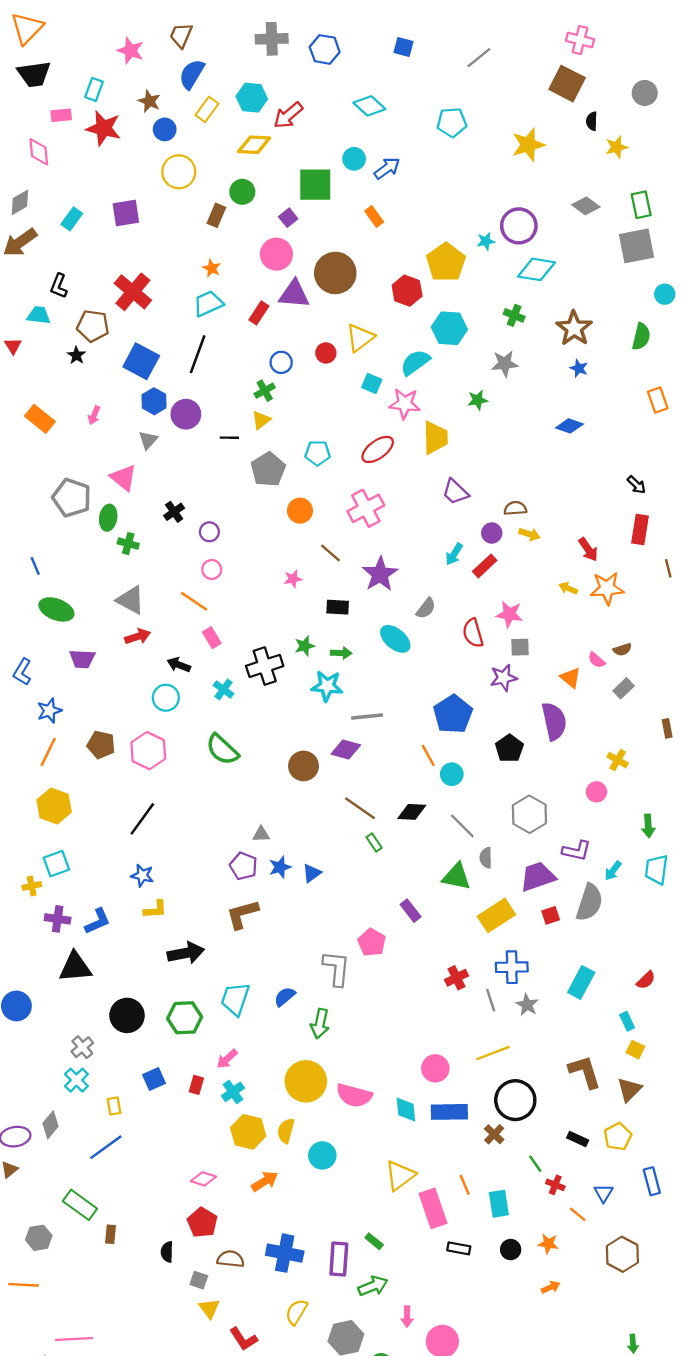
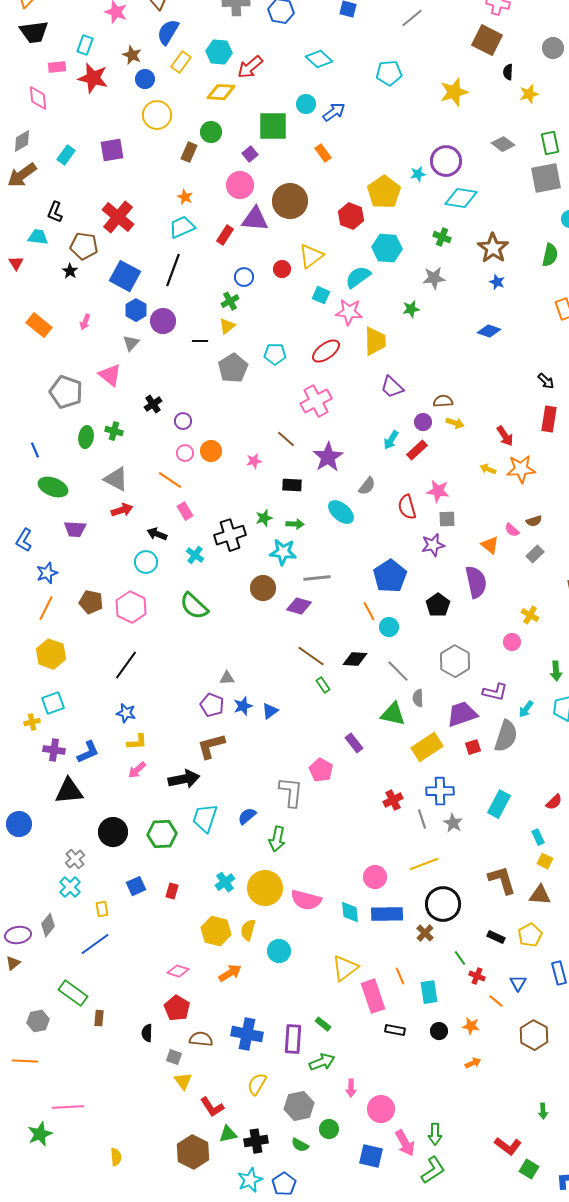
orange circle: (300, 511) -> (211, 451), moved
green ellipse: (108, 518) -> (86, 437), moved
brown circle: (304, 766) -> (263, 588), moved
black arrow: (186, 953) -> (184, 779), moved
pink arrow: (227, 1059) -> (137, 770), moved
brown triangle: (629, 1090) -> (540, 895), turned 50
cyan cross: (233, 1092) -> (225, 882), moved

